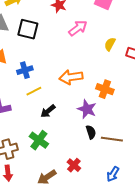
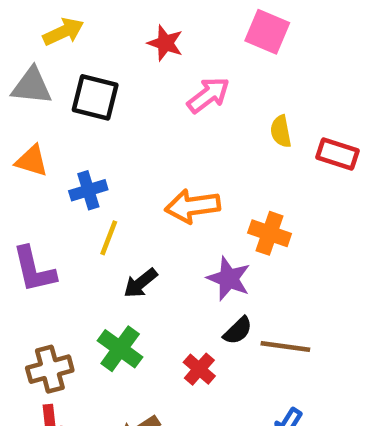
yellow semicircle: (110, 44) -> (281, 131), turned -40
yellow line: (34, 91) -> (109, 238), turned -42
black semicircle: (91, 132) -> (238, 331), turned 64
red cross: (74, 165) -> (199, 369), moved

